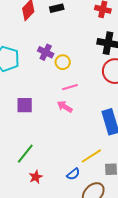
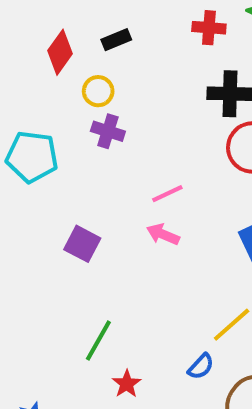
yellow circle: (63, 62) -> (98, 91), moved
purple square: (25, 105) -> (82, 244), turned 36

